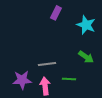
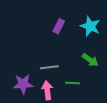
purple rectangle: (56, 13) -> (59, 26), moved

